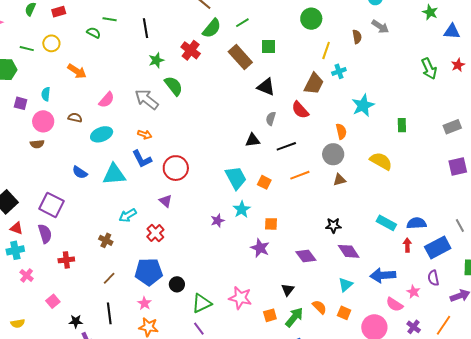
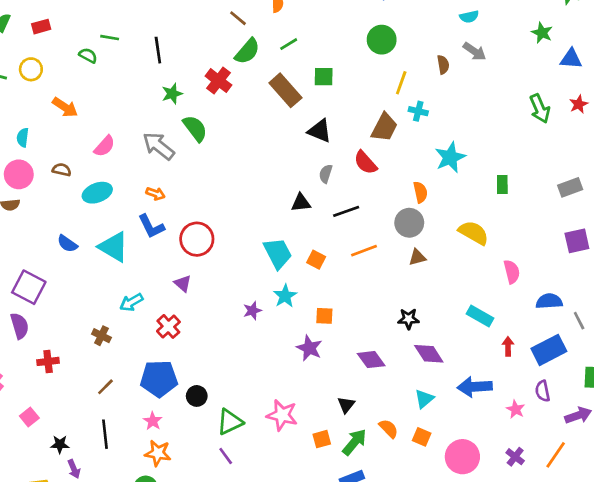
cyan cross: (339, 71) -> (418, 111), turned 32
cyan triangle: (114, 174) -> (114, 247), turned 35
blue semicircle: (416, 223) -> (549, 301), moved
pink semicircle: (394, 304) -> (512, 272), moved, turned -138

